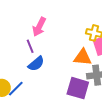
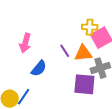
pink arrow: (39, 27) -> (25, 43), moved
purple line: (30, 46) -> (65, 51), moved

